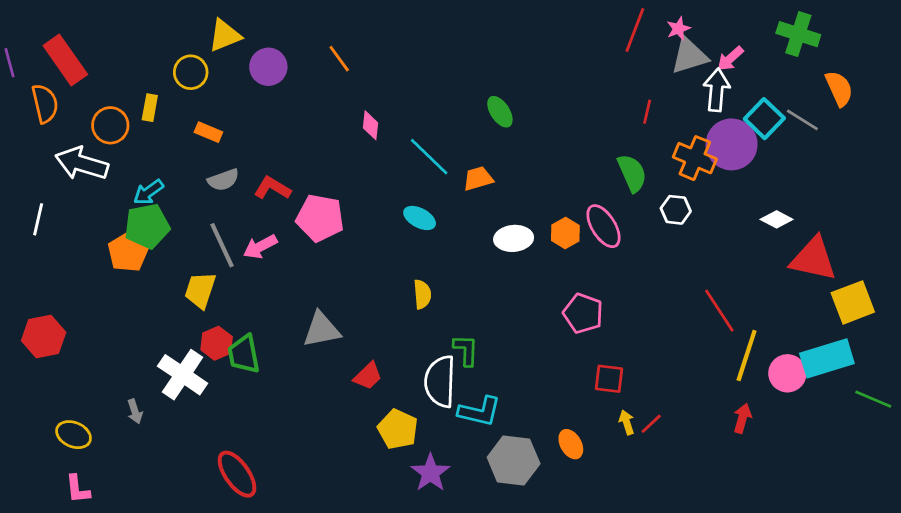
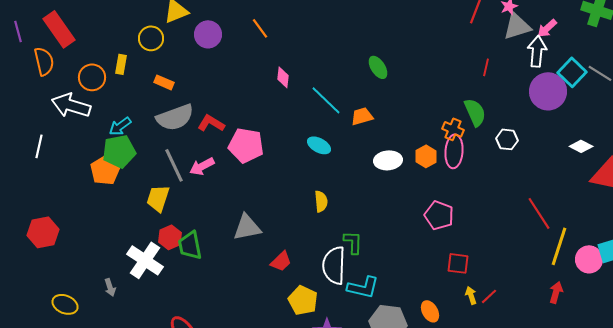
orange cross: (695, 158) -> (453, 129), moved, size x0.7
gray semicircle: (223, 180) -> (175, 117), size x1.6
pink ellipse: (603, 226) -> (454, 151), turned 36

